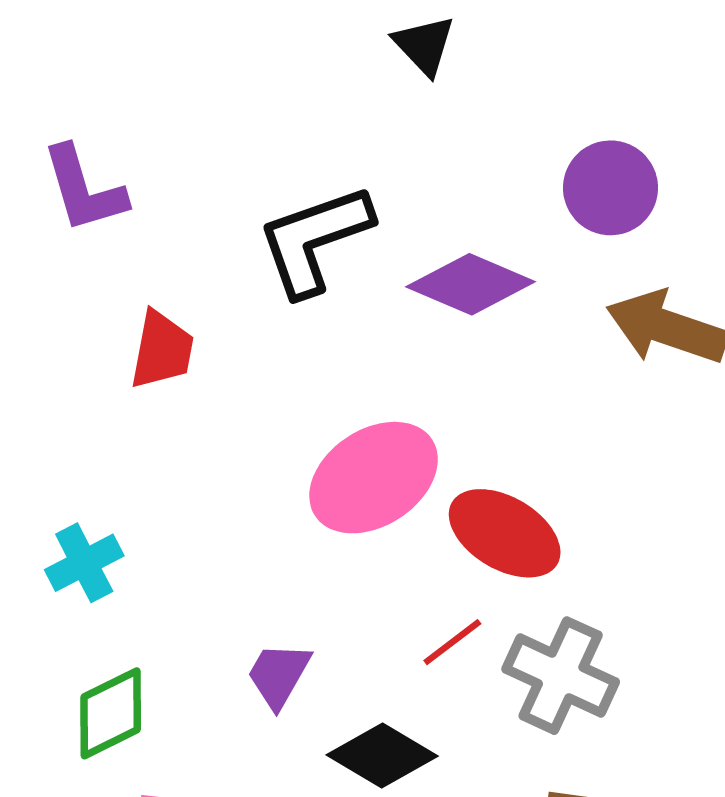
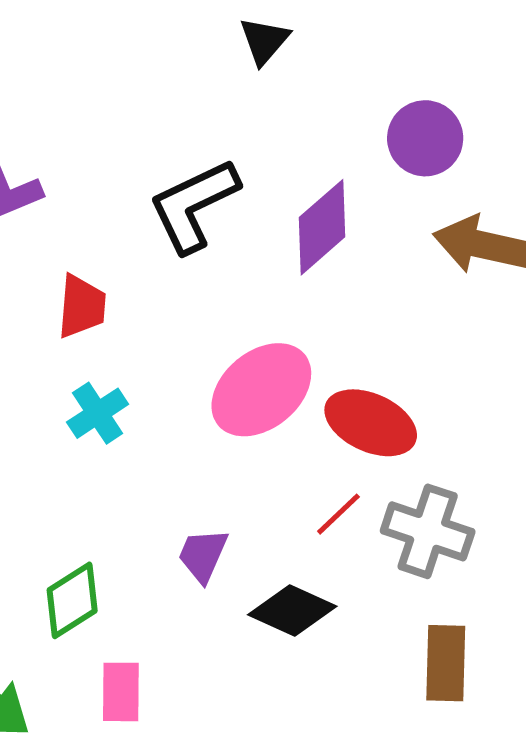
black triangle: (424, 45) -> (264, 41), turned 30
purple diamond: (471, 284) -> (322, 227), turned -58
cyan cross: (84, 563) -> (98, 413), moved

